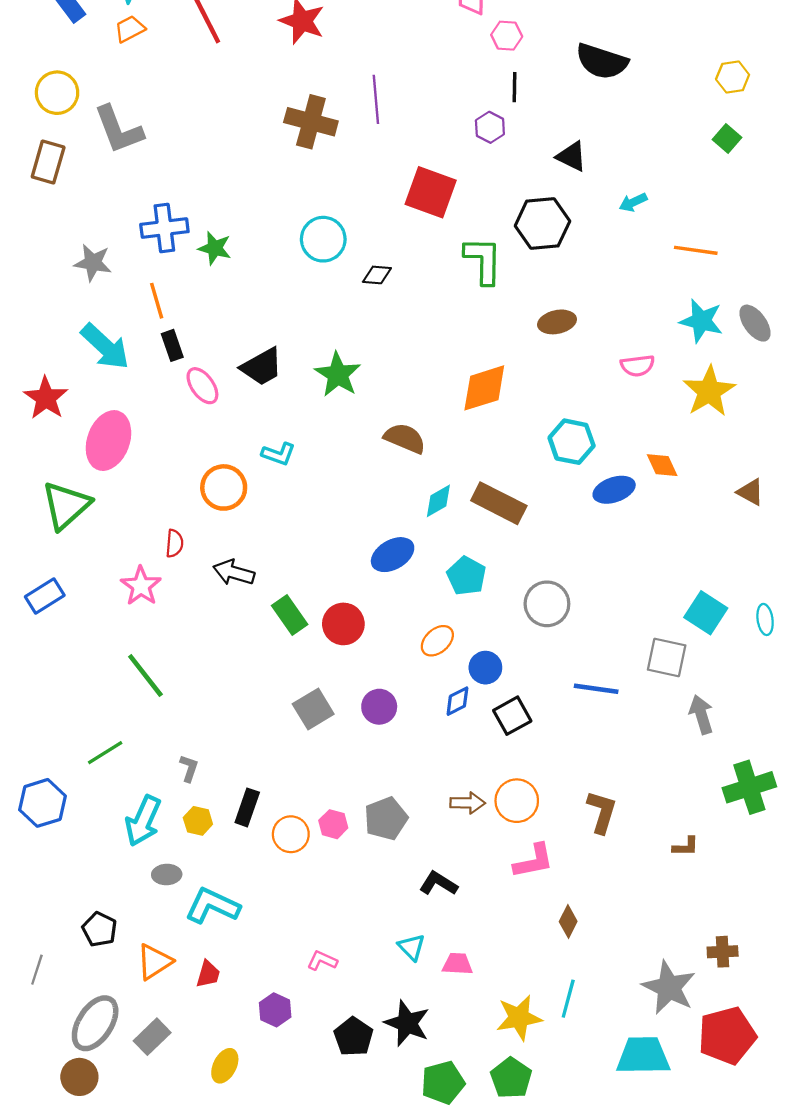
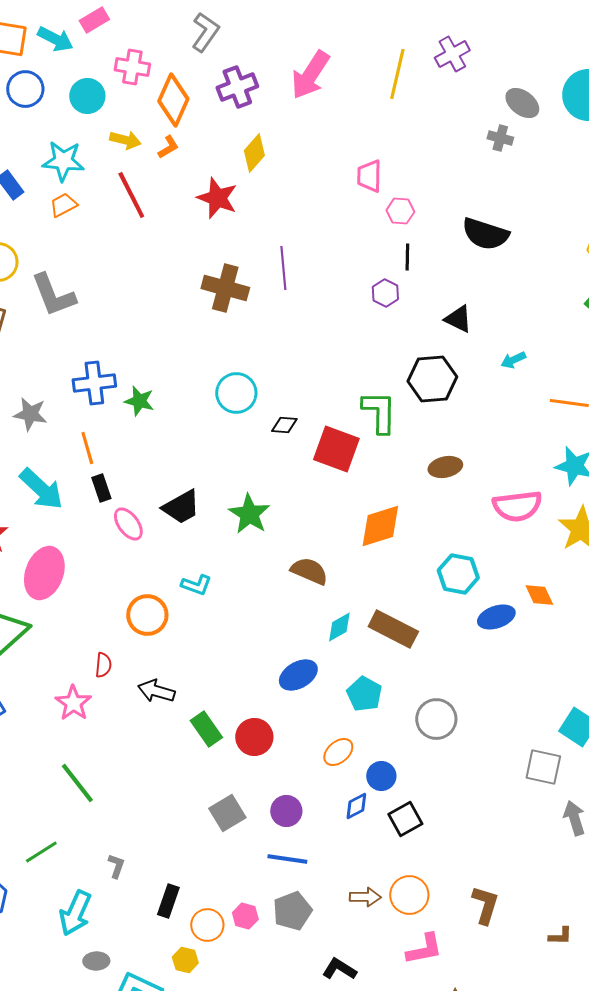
red square: (431, 192) -> (336, 449), moved
pink semicircle: (638, 366) -> (517, 506), size x1.6
blue line: (596, 689) -> (287, 859), moved
yellow hexagon: (198, 821) -> (185, 960), moved

